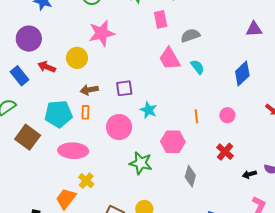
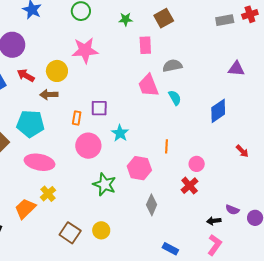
brown arrow: (89, 90) -> (49, 95), moved
orange rectangle: (85, 112) -> (77, 118), moved
pink circle: (227, 115) -> (197, 164), moved
black arrow: (249, 174) -> (214, 221), moved

